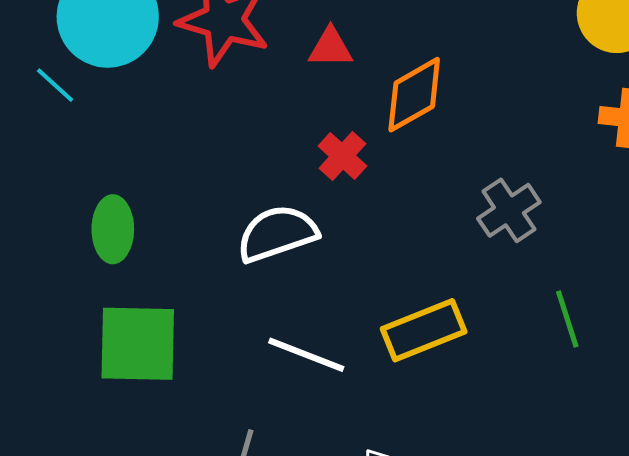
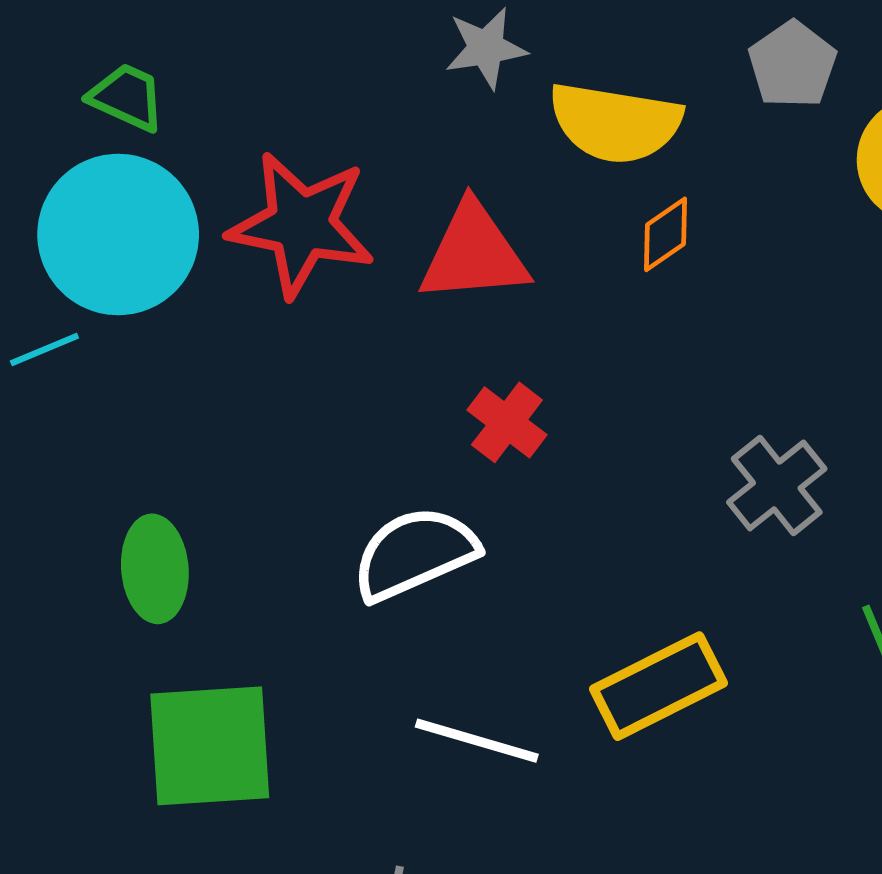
red triangle: (331, 48) -> (474, 253), size x1.6
cyan line: (55, 85) -> (44, 350), turned -60
orange diamond: (414, 95) -> (666, 234), moved, size x0.6

